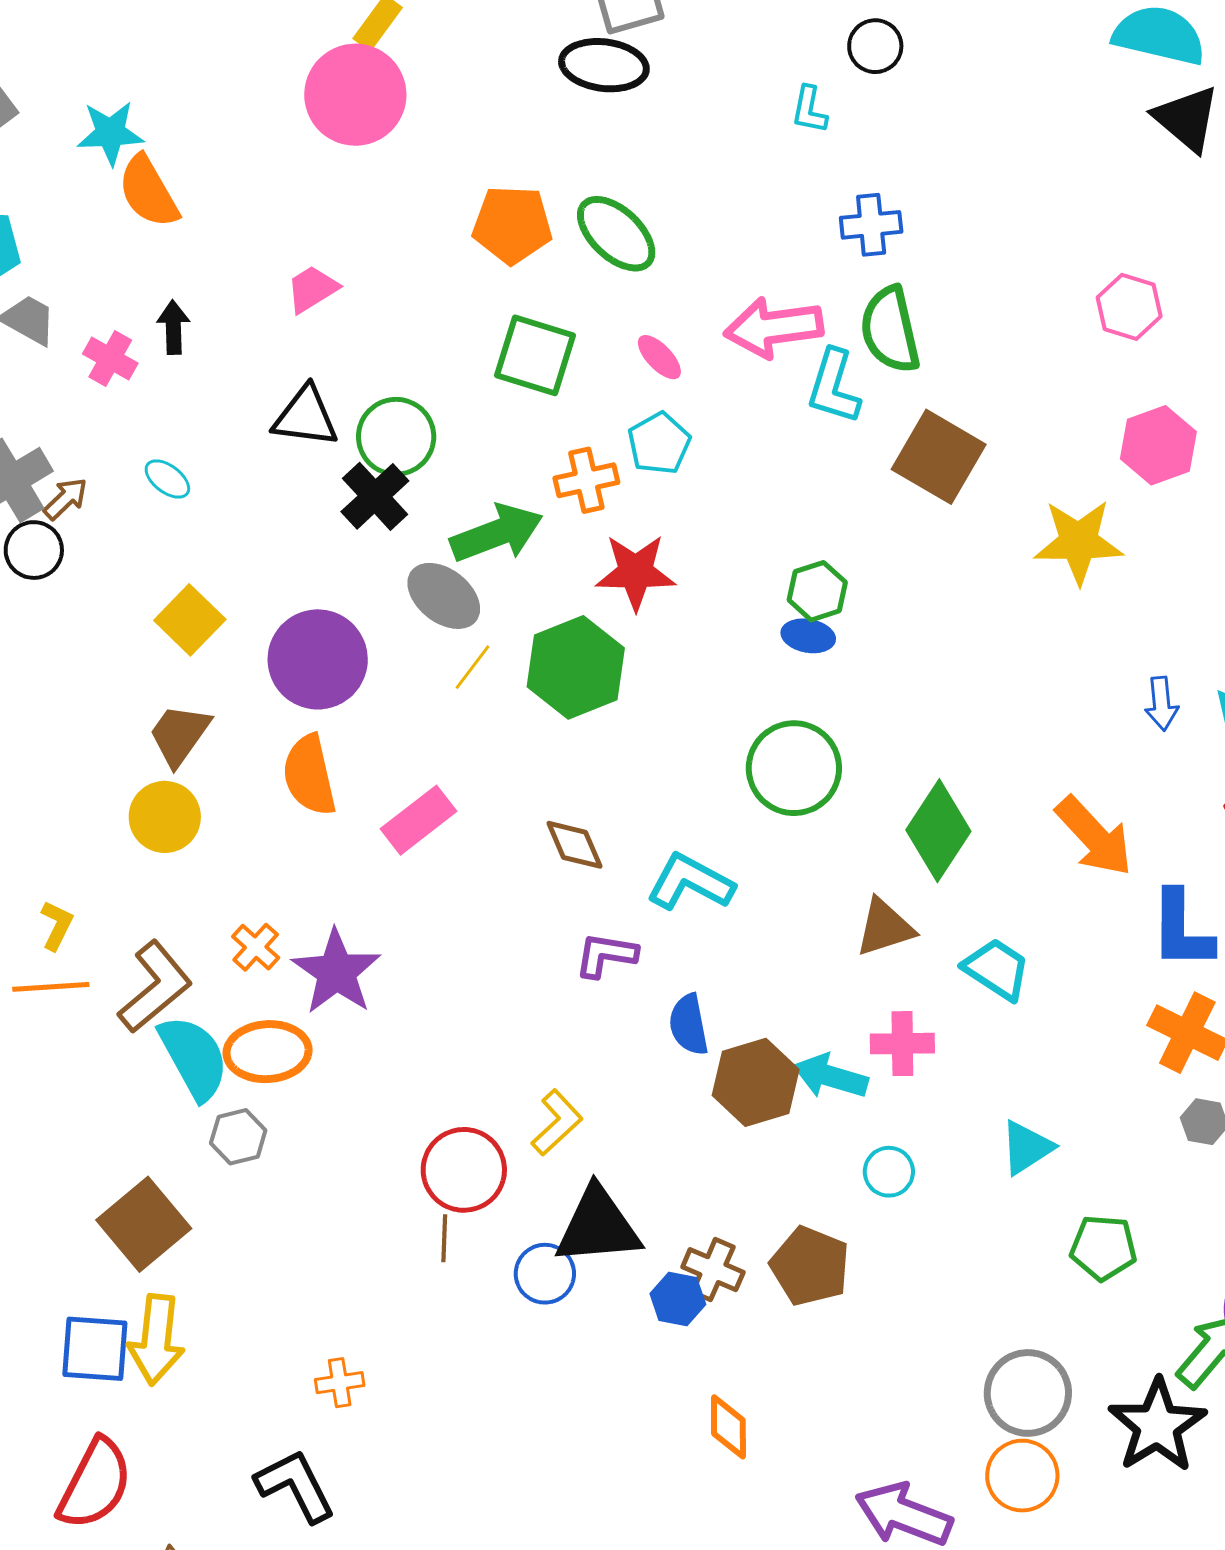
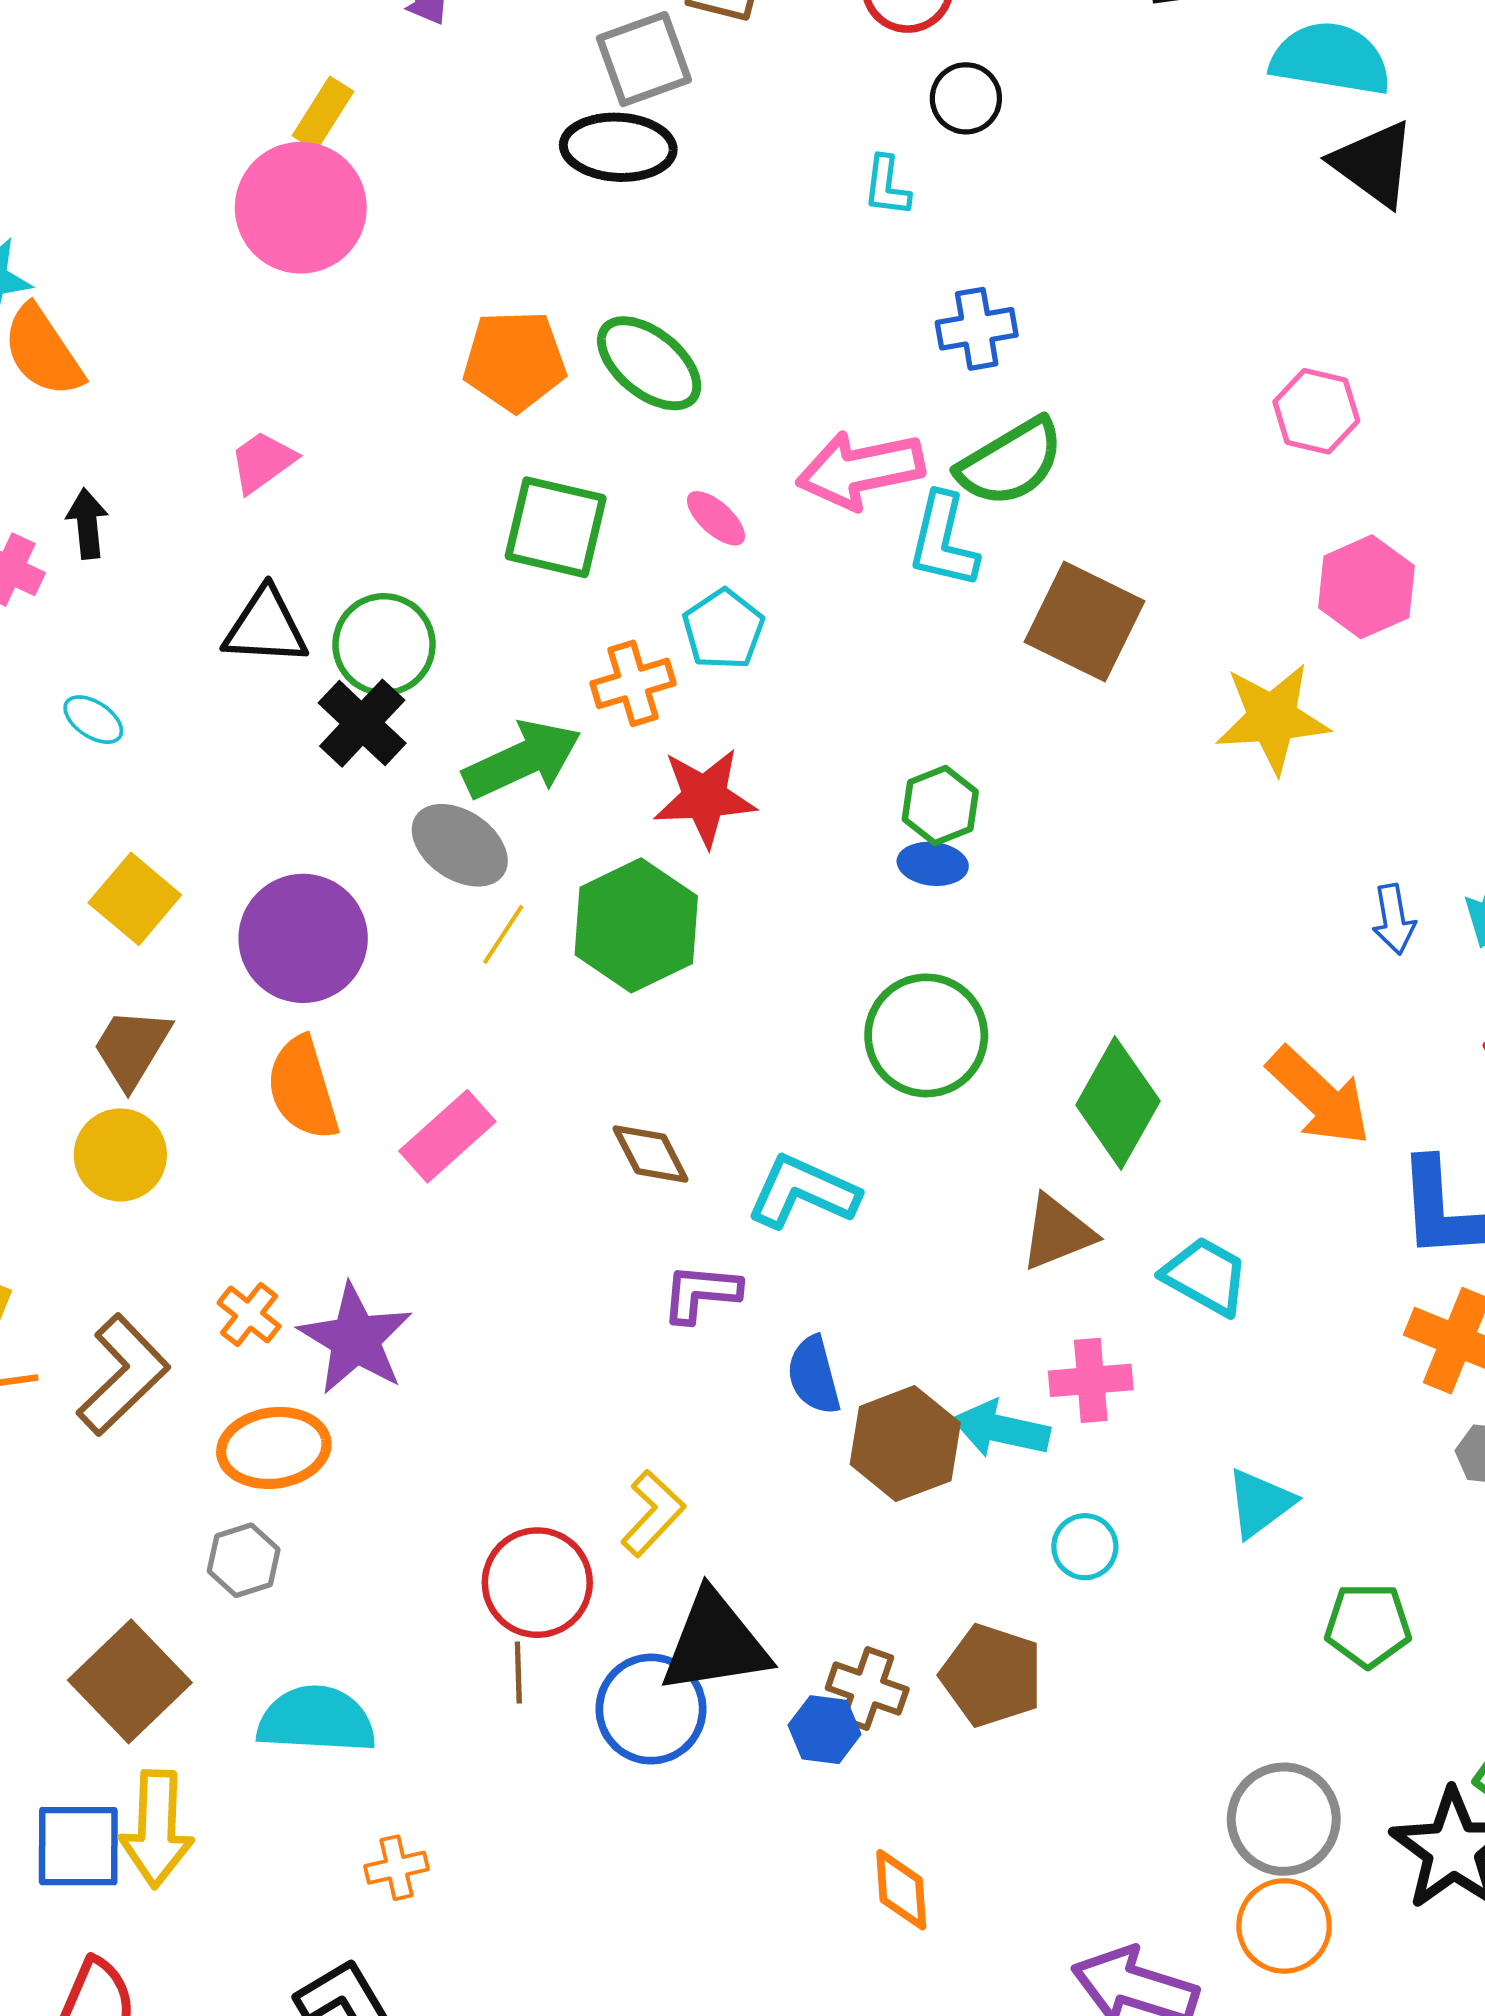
green semicircle: (890, 330) -> (1011, 462), turned -104
cyan semicircle: (194, 1058) -> (316, 1720), moved, turned -54
blue circle: (545, 1274) -> (651, 1709), size x1.4

